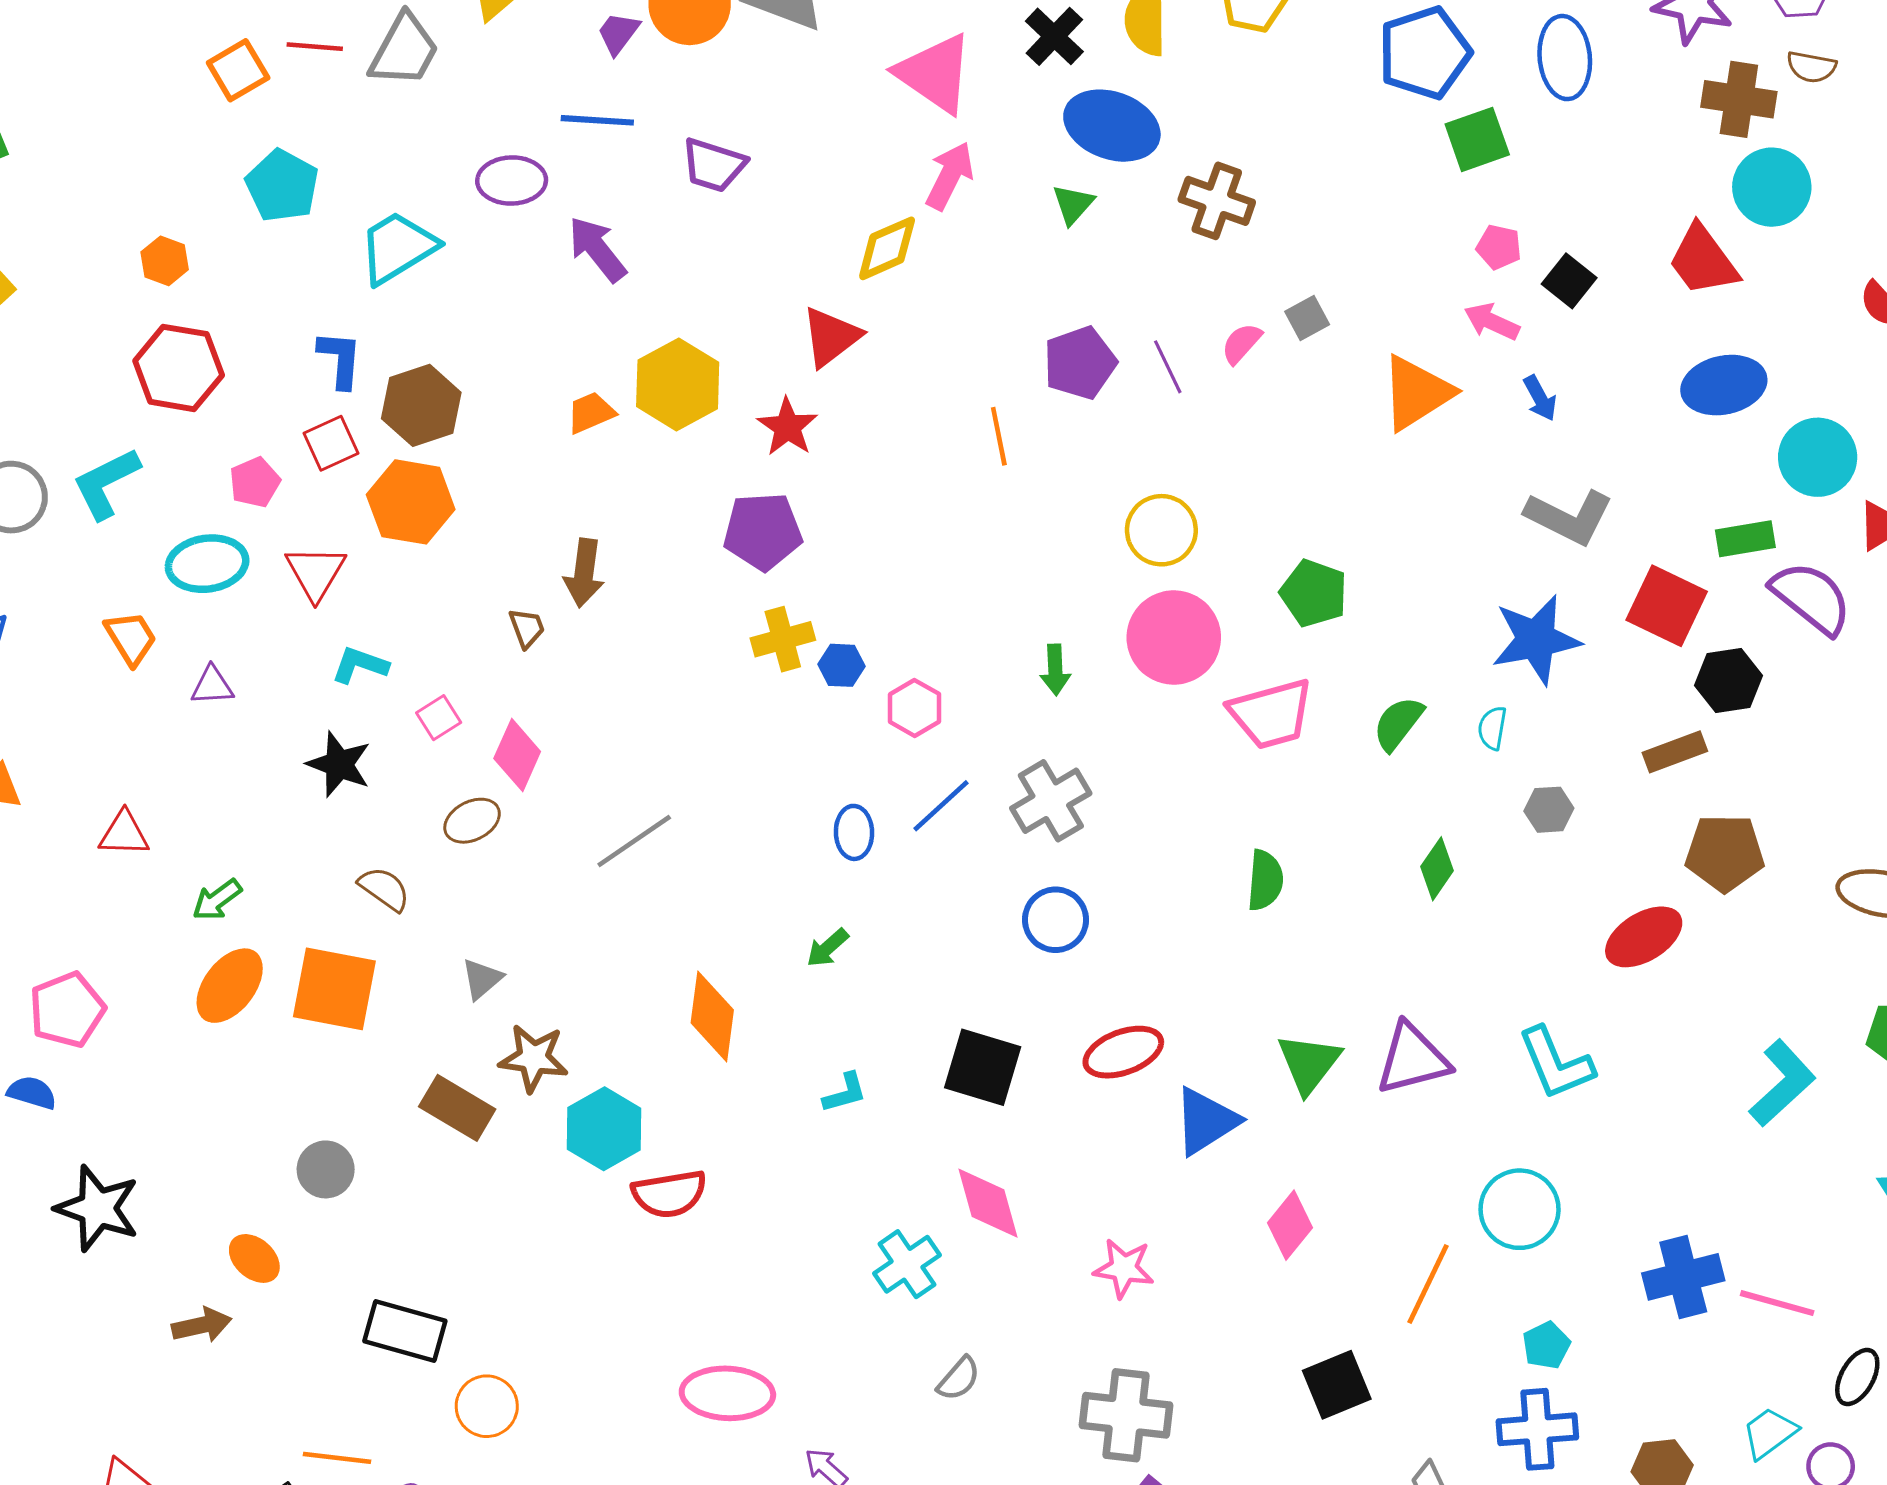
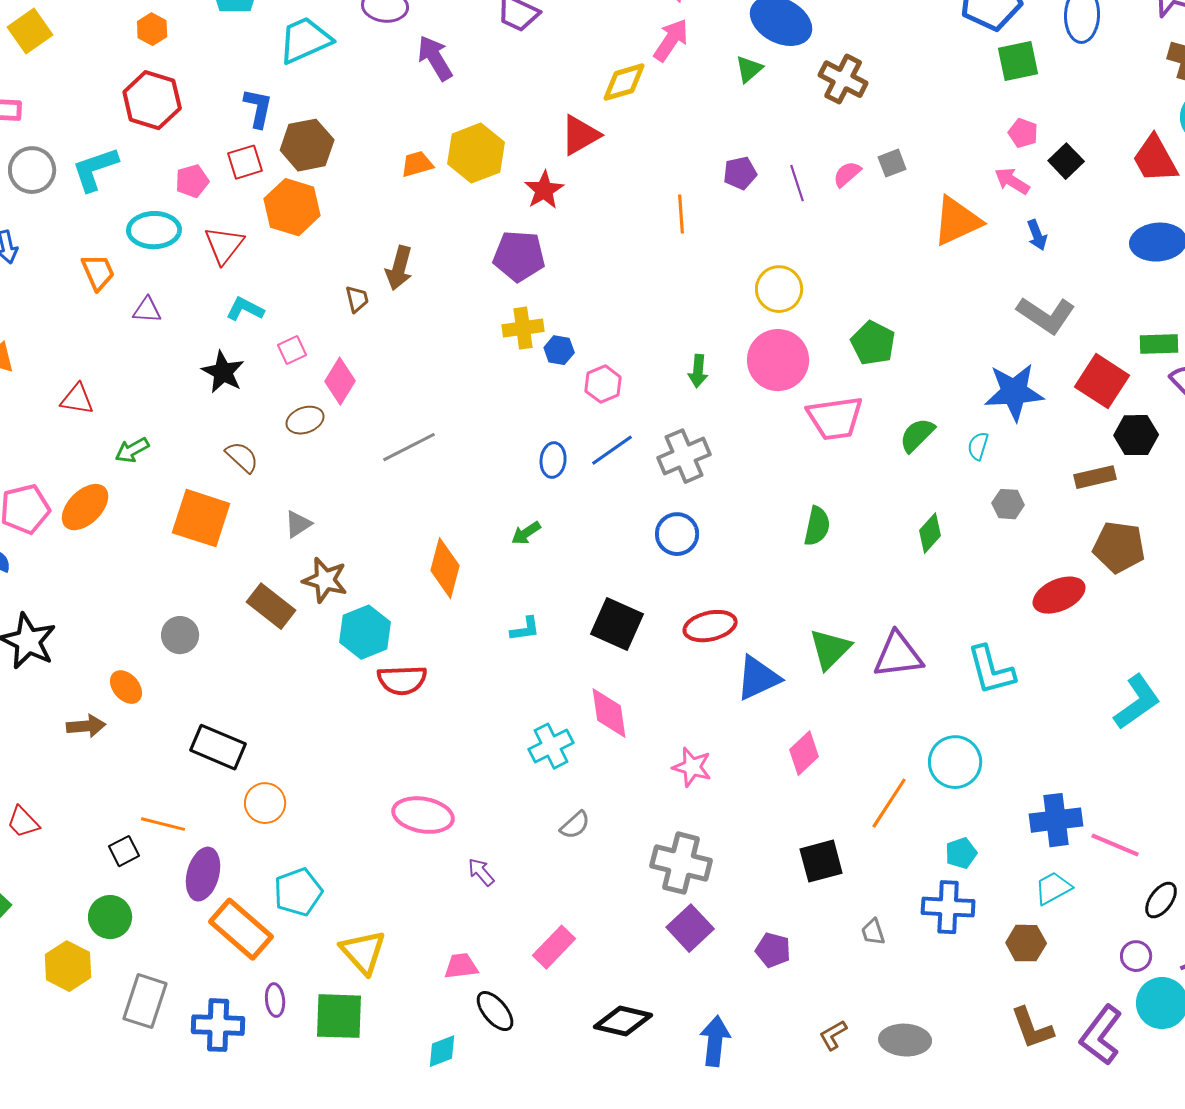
purple pentagon: (1080, 363) -> (740, 173), size x0.7
orange ellipse: (230, 986) -> (85, 507), moved
cyan trapezoid: (1769, 1433) -> (1053, 888), moved

